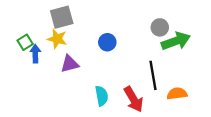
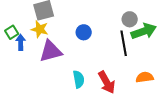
purple triangle: (70, 64) -> (51, 51), size x1.4
black line: (153, 75) -> (124, 43), moved

